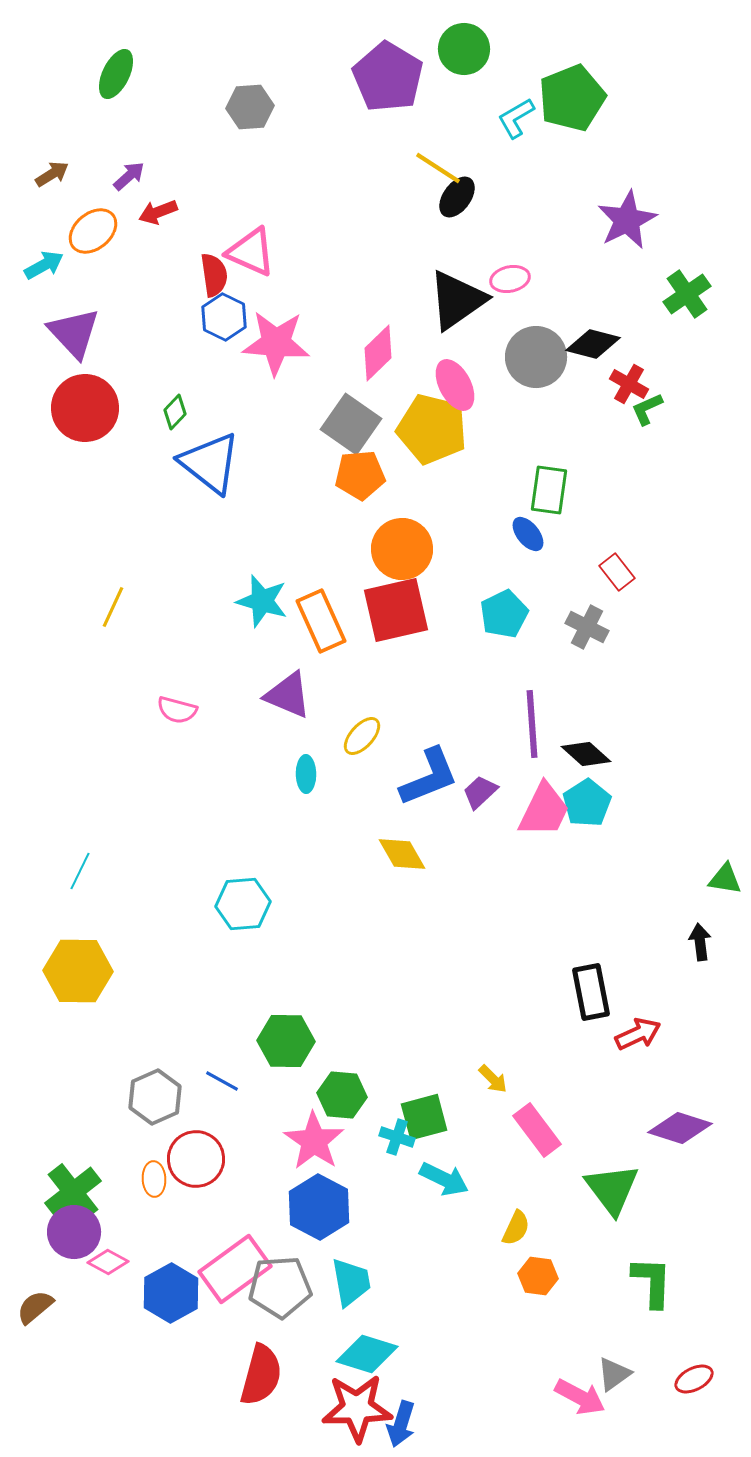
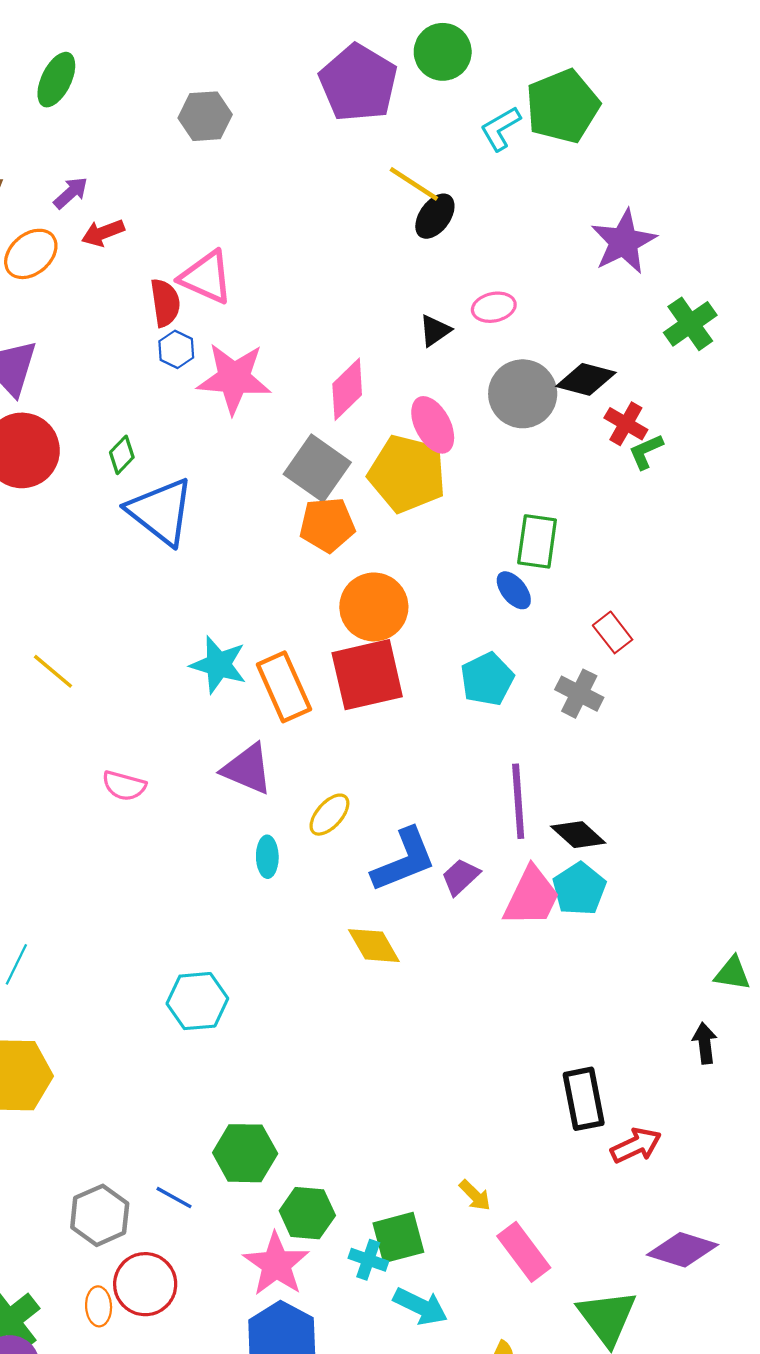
black triangle: (457, 300) -> (435, 331), size x0.5
blue hexagon: (224, 317) -> (176, 349), size x0.7
yellow line: (113, 607) -> (53, 671), turned -75

